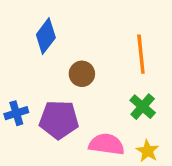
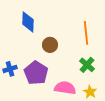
blue diamond: (46, 36) -> (28, 22), turned -35
purple pentagon: (59, 120) -> (36, 73), turned 30

